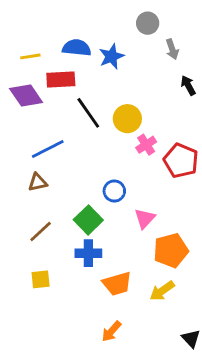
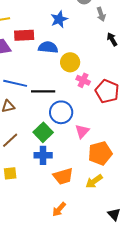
blue semicircle: (77, 48) -> (48, 47), moved
black line: (88, 113) -> (43, 91), moved, turned -55
pink cross: (146, 145) -> (83, 80), turned -32
blue line: (48, 149) -> (15, 83), turned 40
blue circle: (114, 191) -> (61, 112), size x1.5

